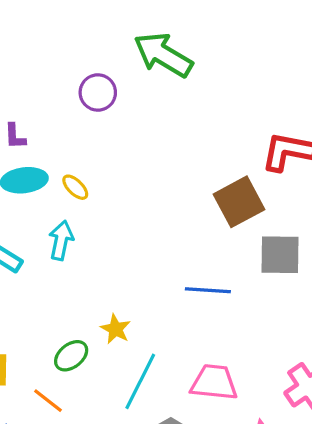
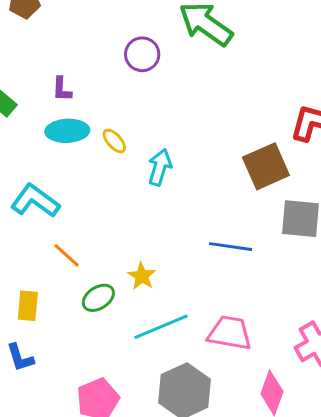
cyan arrow: (61, 240) -> (160, 167), moved
cyan line: (140, 381) -> (161, 327), turned 36
orange line: (48, 401) -> (67, 255), moved

